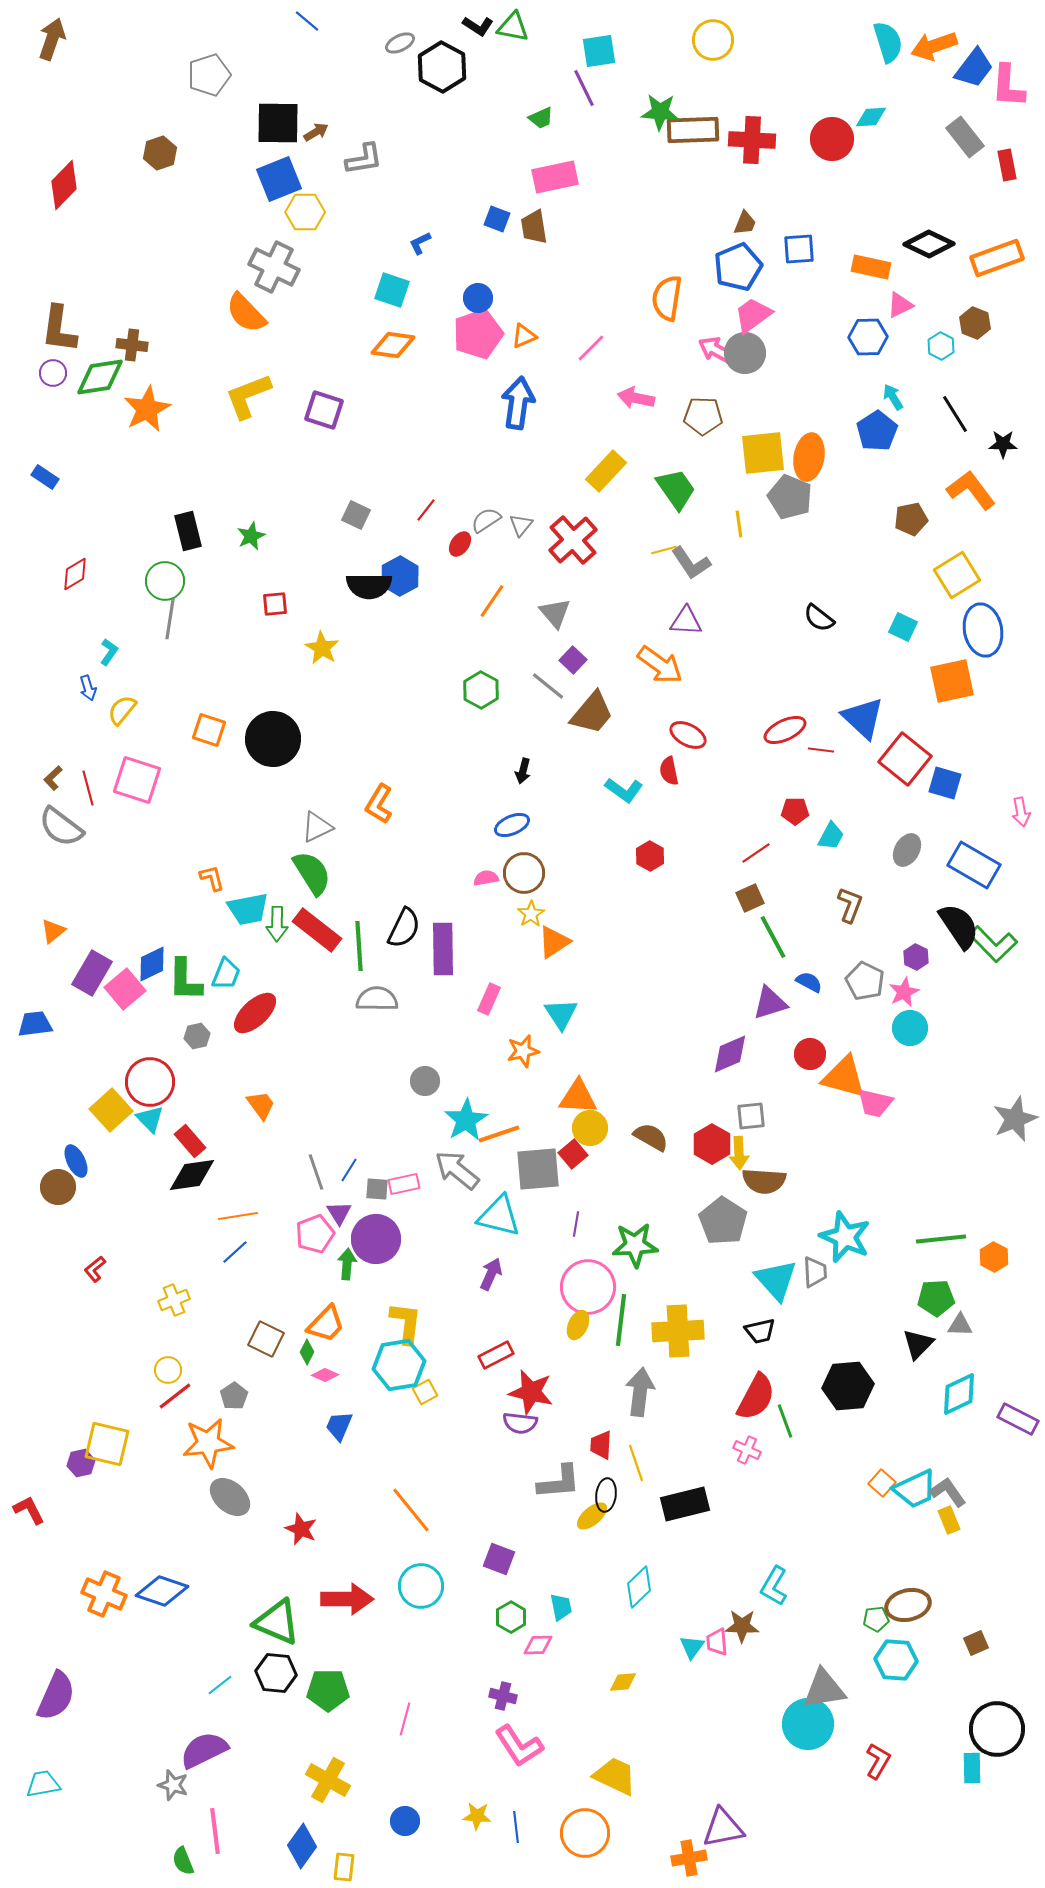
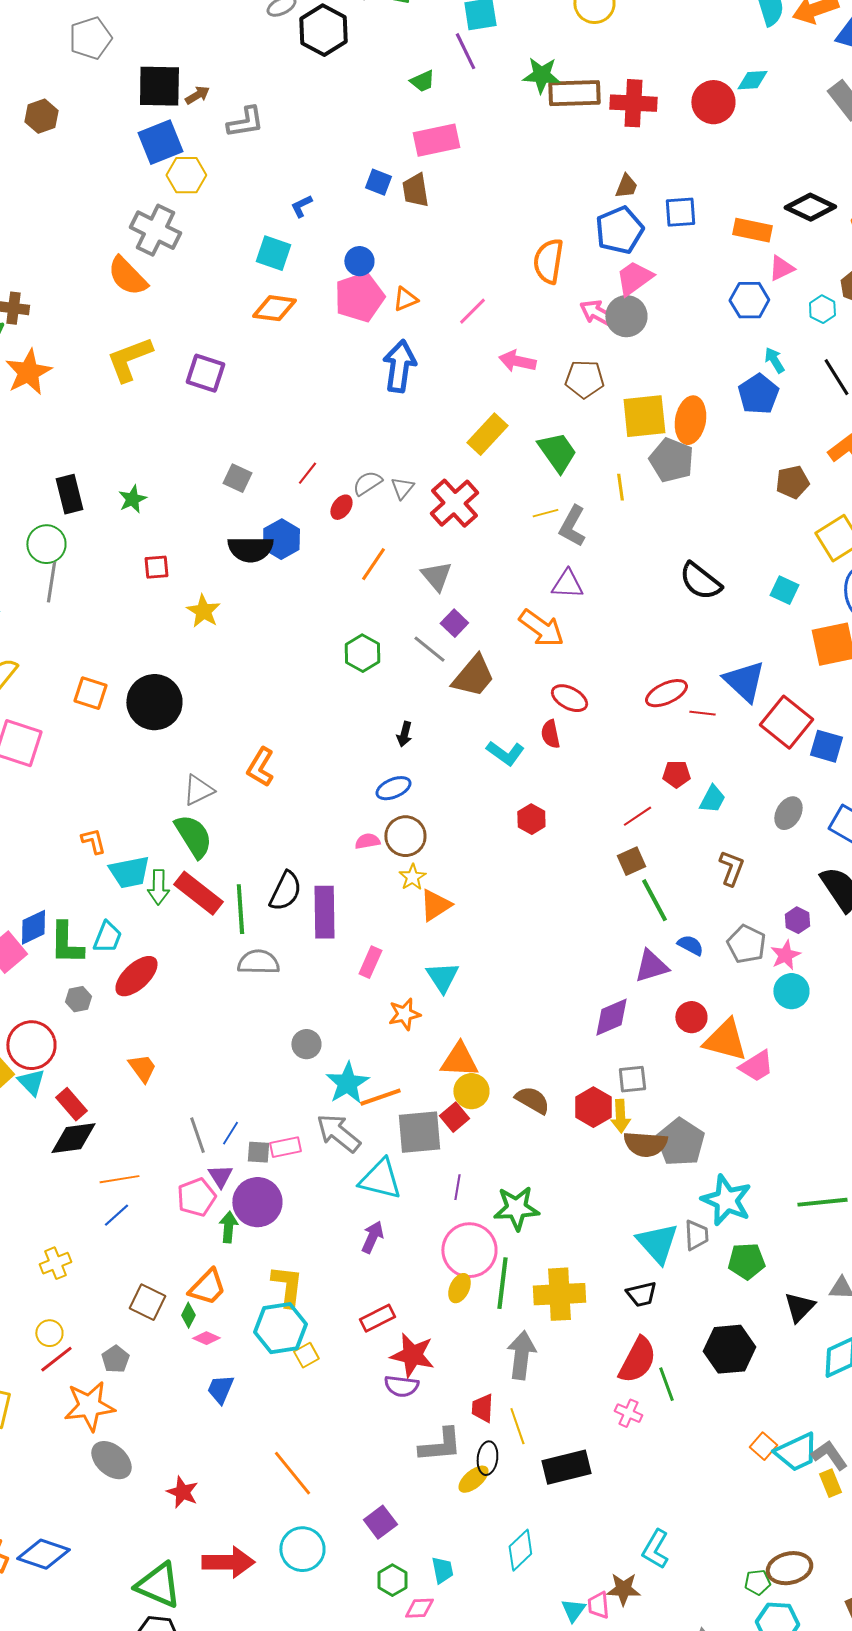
gray L-shape: (691, 563) -> (572, 526), turned 63
black semicircle: (819, 618) -> (700, 581), size x1.4
pink trapezoid: (875, 1103) -> (756, 1066), turned -45
gray pentagon: (723, 1221) -> (680, 1142), moved
green pentagon: (936, 1298) -> (746, 1261), moved
purple square: (499, 1559) -> (380, 1522), turned 32

